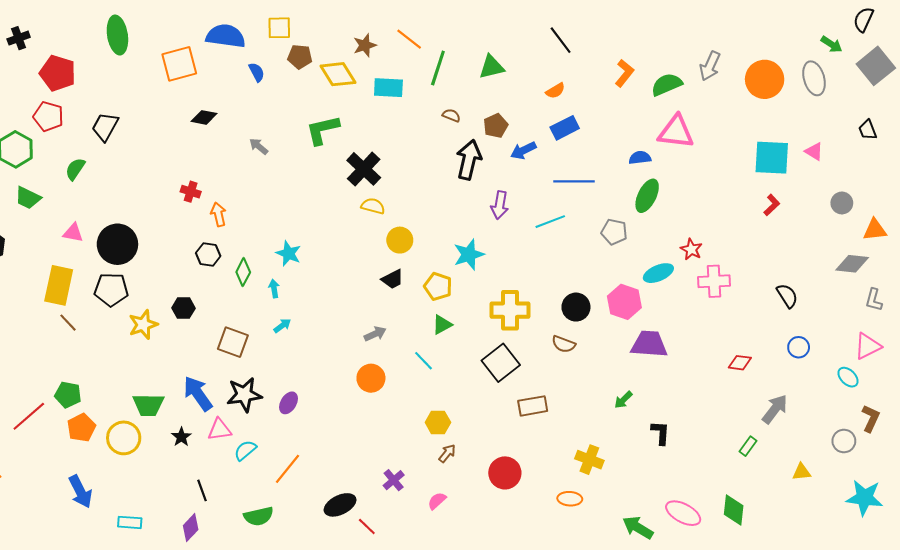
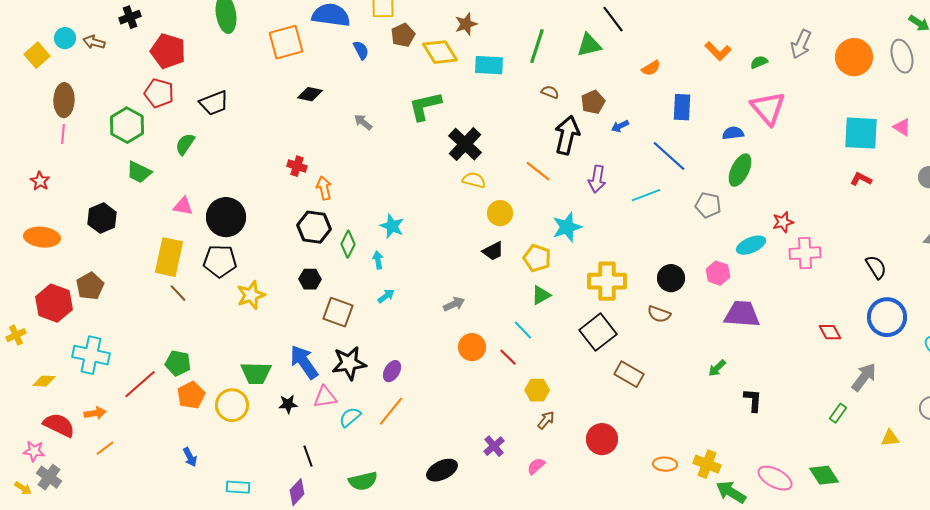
orange line: (409, 39) -> (538, 171), moved
black line: (561, 40) -> (613, 19), moved
brown pentagon: (300, 57) -> (403, 35), turned -30
orange L-shape: (624, 73) -> (718, 51), turned 96
green semicircle: (667, 84) -> (759, 62), size x0.6
black trapezoid: (105, 127) -> (214, 103), turned -140
blue rectangle: (565, 128) -> (682, 107), moved, turned -60
pink triangle: (676, 132) -> (768, 108), turned 42
blue arrow: (523, 150) -> (620, 126), size x0.7
blue line: (574, 181) -> (669, 156), turned 42
red L-shape: (772, 205) -> (861, 179), turned -110
red star: (691, 249) -> (783, 222), turned 30
black hexagon: (208, 255) -> (314, 227), size x1.4
pink hexagon: (624, 302) -> (718, 273), size x0.7
black hexagon: (183, 308) -> (310, 279), moved
gray arrow: (375, 334) -> (454, 304), moved
blue circle: (799, 347) -> (887, 317), size x1.8
red diamond: (740, 363) -> (830, 332), turned 55
brown rectangle: (533, 406) -> (629, 374), turned 40
black star: (181, 437) -> (288, 404), turned 30
yellow cross: (589, 460) -> (707, 464), moved
orange line: (287, 469) -> (391, 411), moved
blue arrow: (80, 491) -> (190, 457), size x0.6
green diamond: (734, 510) -> (824, 475), turned -40
red line: (367, 527) -> (508, 357), moved

